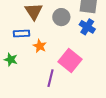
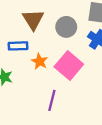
pink square: (70, 60) -> (69, 65), moved

